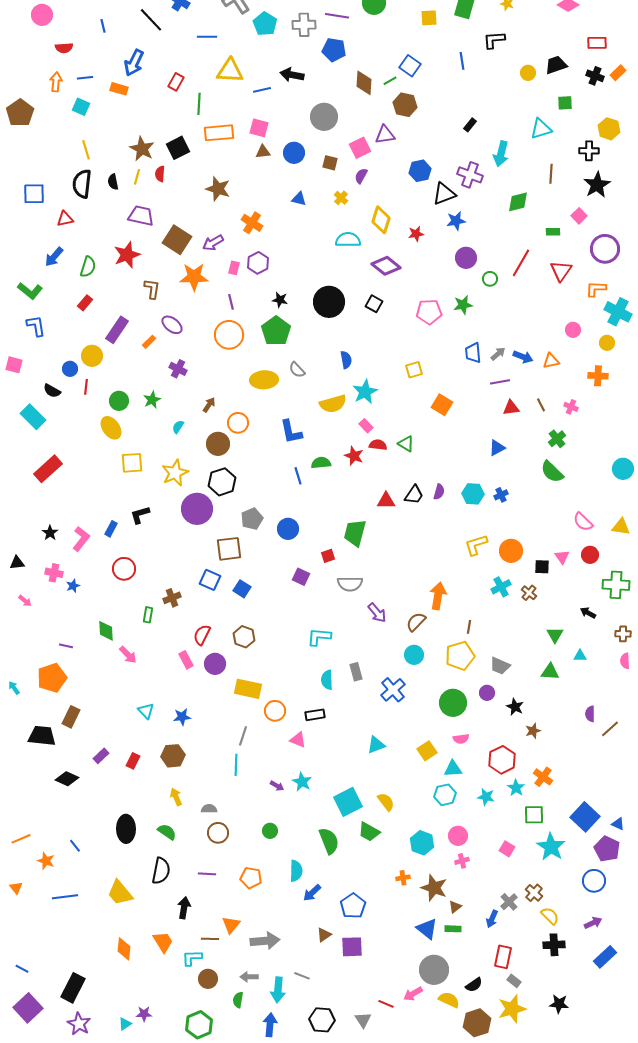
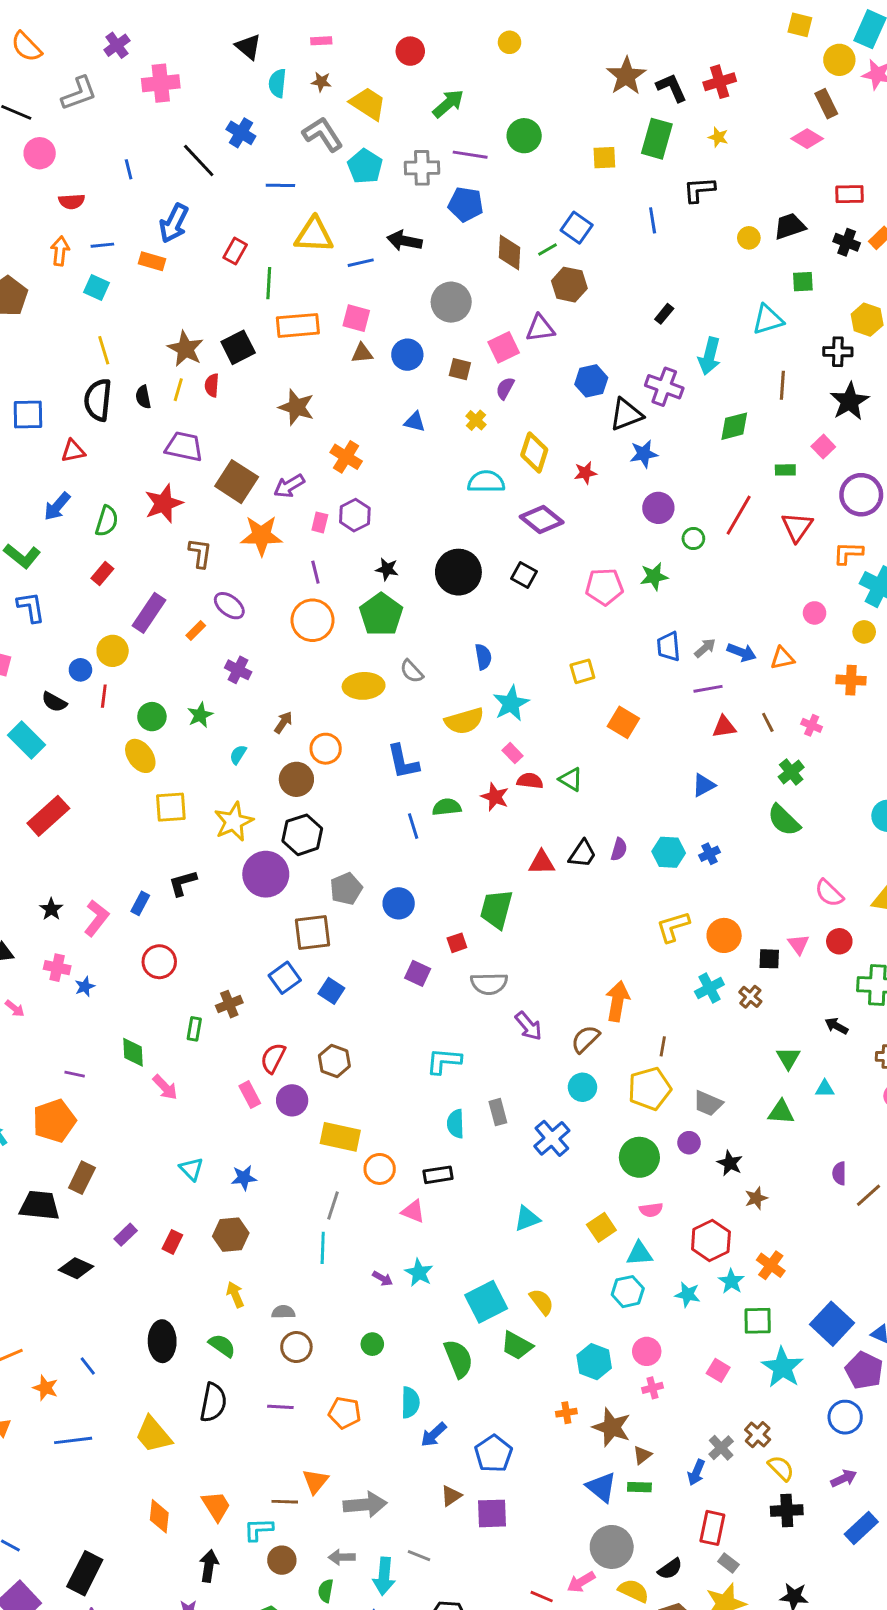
blue square: (210, 580) -> (285, 978), turned 30
black arrow: (184, 908) -> (209, 1566), moved

